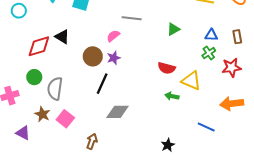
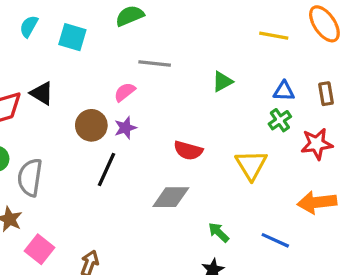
red semicircle: (166, 68) -> (188, 150), moved
yellow triangle: (191, 81) -> (251, 165), turned 35
green arrow: (172, 96) -> (219, 232), moved, turned 32
gray diamond: (117, 112) -> (171, 197), moved
pink square: (65, 119) -> (40, 249), moved

